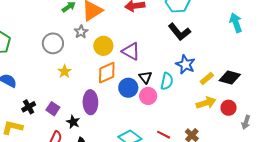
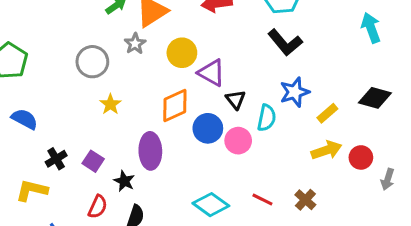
yellow circle: (103, 46) -> (182, 53), moved
blue star: (185, 64) -> (295, 92), turned 30
black triangle: (145, 77) -> (236, 99), moved
black diamond: (230, 77) -> (375, 98), moved

